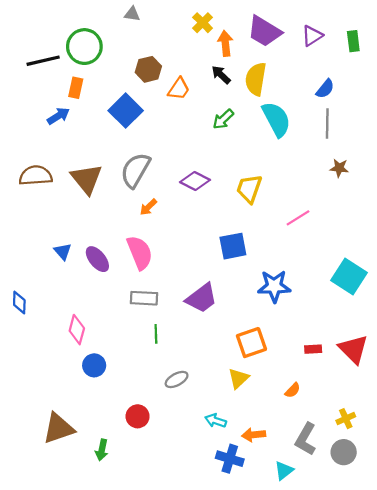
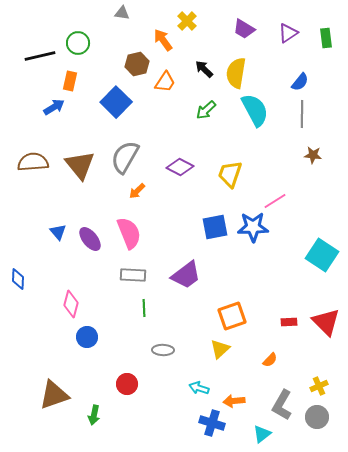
purple trapezoid: (264, 31) -> (244, 29), size x0.7
orange arrow: (225, 43) -> (163, 40), moved, turned -30
green circle: (84, 47) -> (78, 43), size x0.7
blue star: (274, 286) -> (253, 227), moved
gray ellipse: (177, 379) -> (163, 350), turned 30

